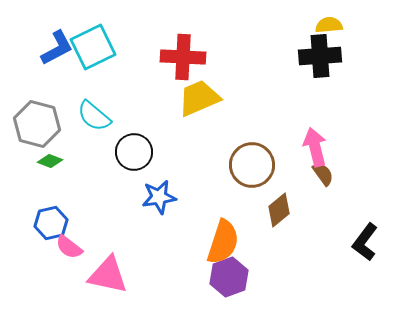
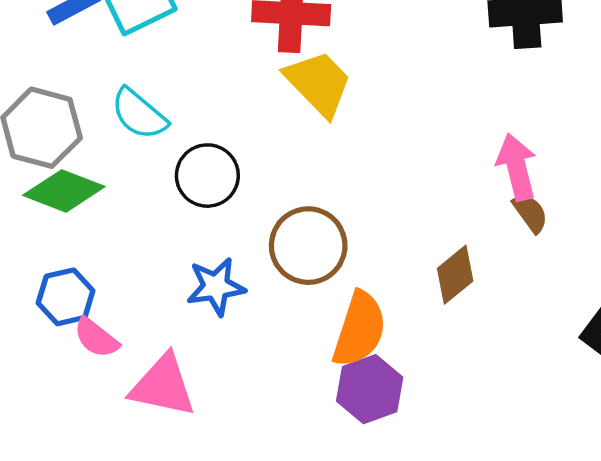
yellow trapezoid: (199, 98) -> (318, 83), turned 69
green diamond: (50, 161) -> (64, 191), size x1.8
brown circle: (252, 165) -> (308, 246), moved
blue star: (159, 197) -> (216, 287), moved

